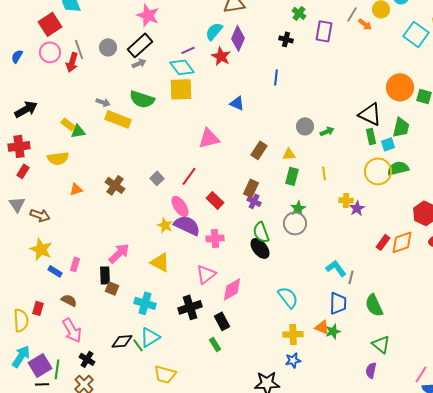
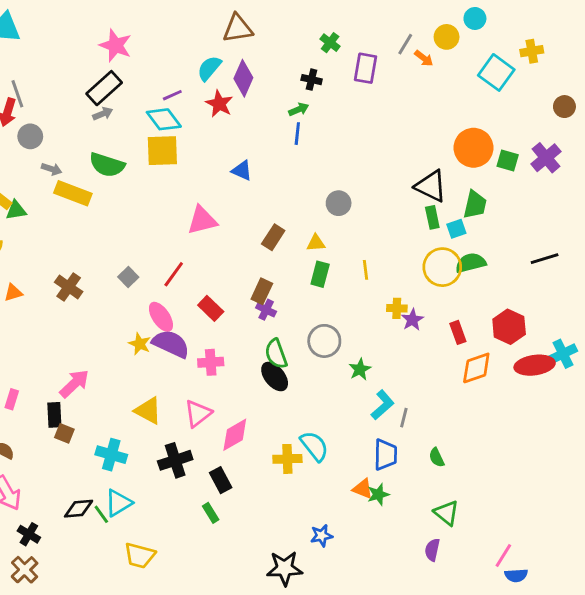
gray circle: (108, 47) -> (30, 136), moved
green arrow: (327, 131) -> (299, 109), moved
green star: (298, 208) -> (360, 369), moved
red rectangle: (383, 242) -> (458, 332), moved, turned -56
yellow triangle: (160, 262) -> (148, 411), moved
cyan L-shape: (336, 268) -> (383, 405), turned 85
green semicircle: (374, 305) -> (437, 457), size x0.6
yellow cross: (293, 334) -> (287, 459), moved

